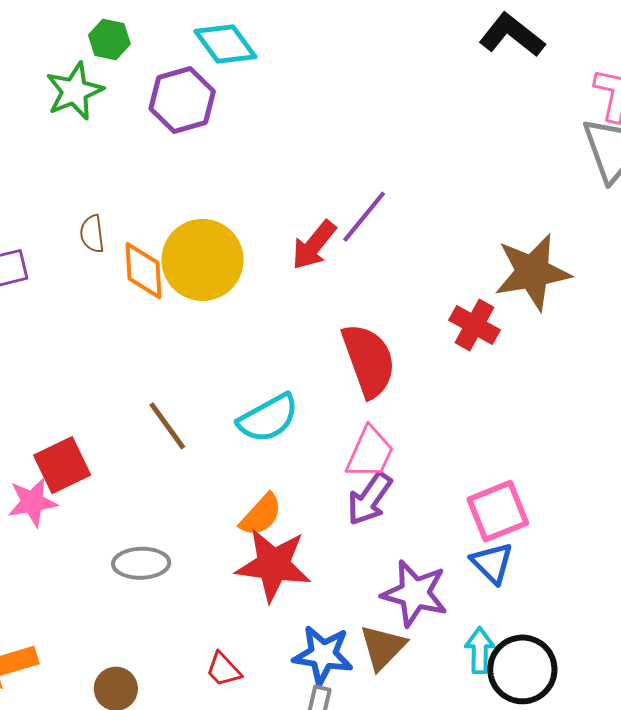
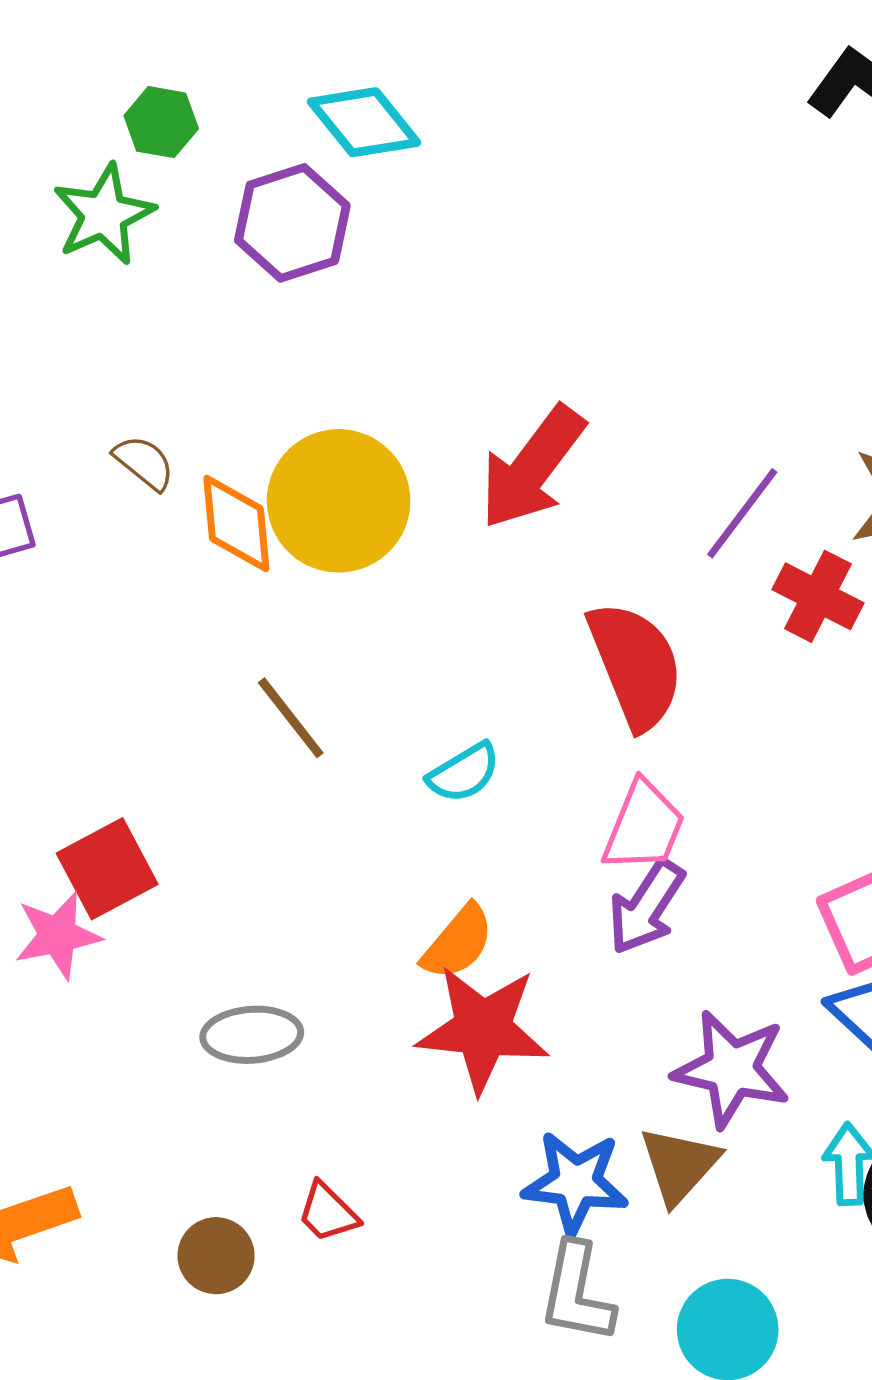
purple line: (364, 217) -> (742, 513), moved
brown semicircle: (92, 234) -> (144, 463), turned 138
red arrow: (314, 245) -> (532, 467), size x1.4
cyan semicircle: (268, 418) -> (464, 773), size x0.7
brown line: (167, 426) -> (291, 718), moved
red trapezoid: (224, 670) -> (328, 1212), moved

